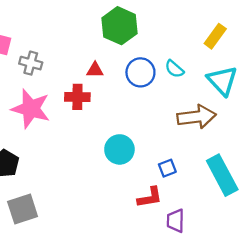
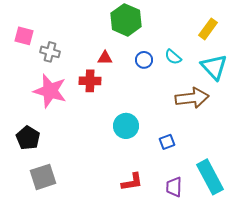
blue circle: (140, 72) -> (144, 60), size x0.7
cyan rectangle: (222, 175) -> (210, 177), moved
red L-shape: (150, 197) -> (132, 182), moved

